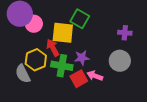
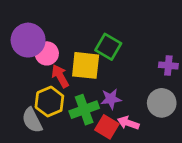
red arrow: (53, 48) -> (60, 76), moved
green cross: (62, 66) -> (84, 110), turned -30
red square: (79, 79) -> (107, 127), turned -30

